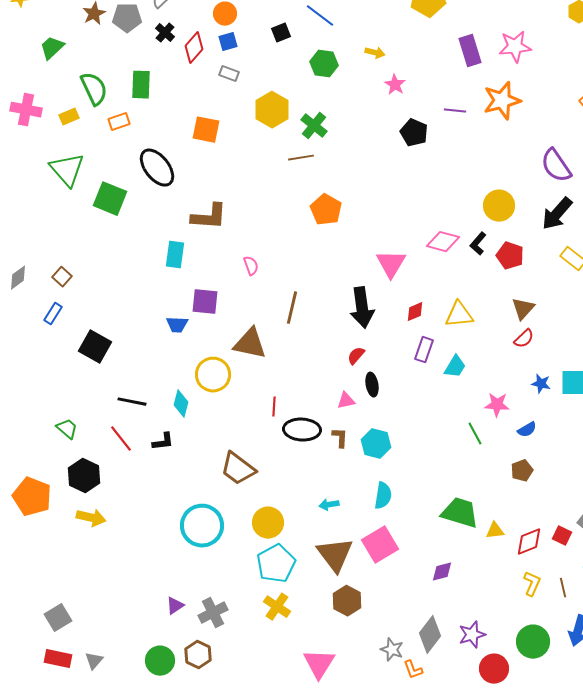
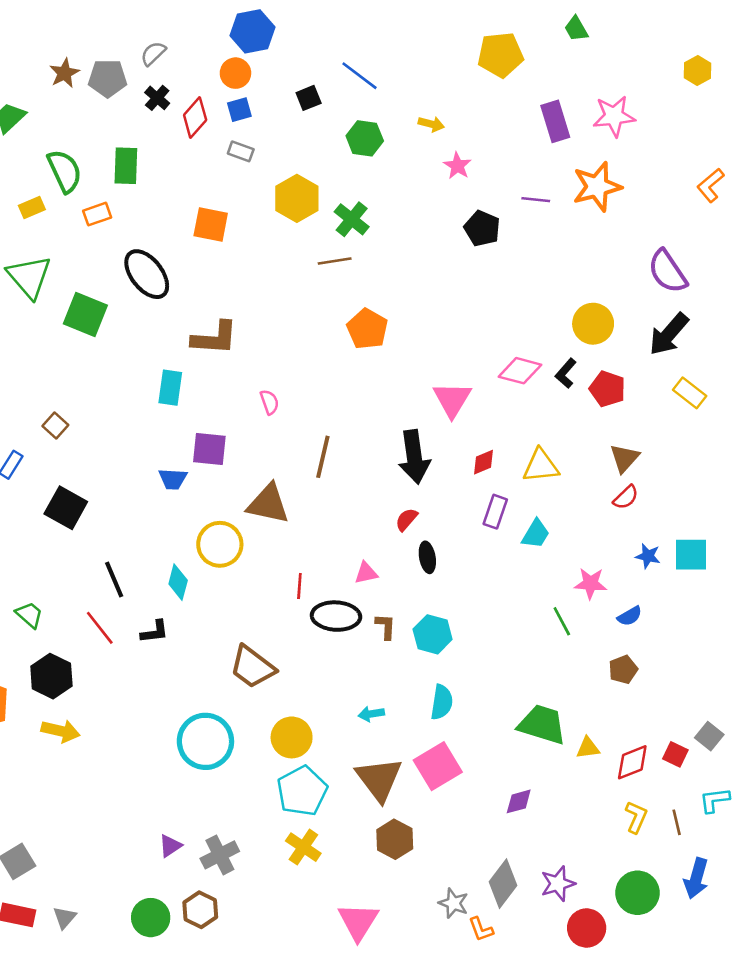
brown square: (62, 277) -> (55, 425), moved
pink triangle: (346, 401) -> (366, 573), moved
black line: (132, 402) -> (114, 580), turned 56

